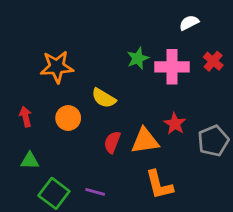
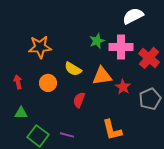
white semicircle: (189, 23) -> (133, 16), size x1.5
red cross: (213, 61) -> (149, 58), moved, size x1.5
orange triangle: (145, 141) -> (102, 76), moved

